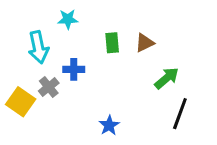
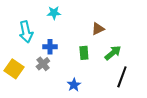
cyan star: (68, 19) -> (54, 13), moved
green rectangle: (112, 43) -> (84, 53), moved
gray cross: (49, 87) -> (43, 64), moved

